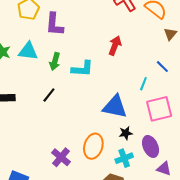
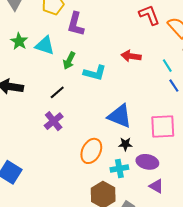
red arrow: (115, 46) -> (131, 56), turned -114
cyan line: (143, 84) -> (167, 66), moved, turned -64
purple ellipse: (151, 146) -> (147, 162), turned -65
purple cross: (61, 157) -> (54, 121), moved

